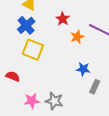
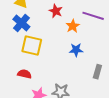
blue star: (83, 69) -> (76, 50), moved
red semicircle: (13, 76) -> (24, 74), moved

